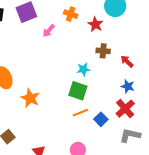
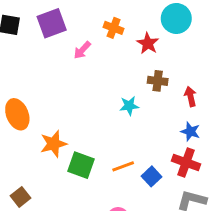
red arrow: (127, 61) -> (190, 96), turned 32
green square: (78, 91) -> (81, 165), moved
orange star: (30, 98) -> (53, 144), turned 30
red cross: (125, 109) -> (186, 162), turned -30

